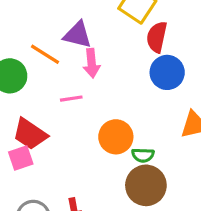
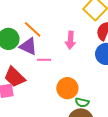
purple triangle: (77, 35) -> (28, 46), moved
pink arrow: (92, 63) -> (70, 40), moved

